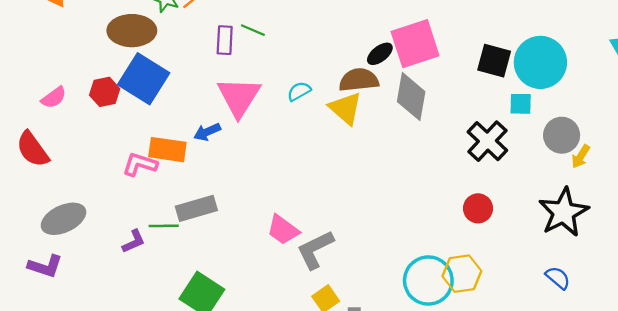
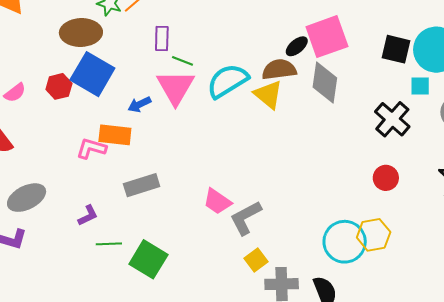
green line: (253, 30) -> (182, 61), moved
cyan semicircle: (299, 91) -> (228, 81), size x2.0
blue arrow: (207, 132) -> (139, 104), moved
green line: (164, 226) -> (109, 244), moved

